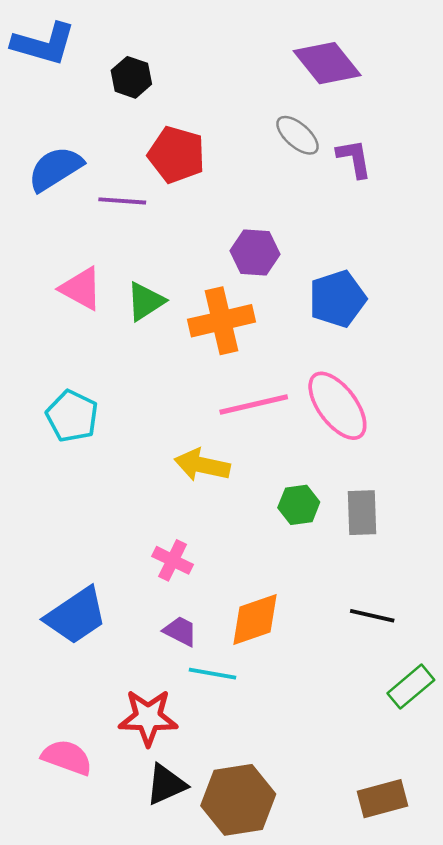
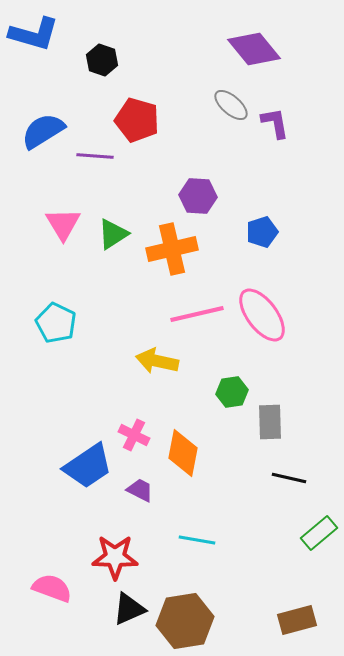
pink triangle: (81, 289) -> (63, 224), turned 30
blue pentagon: (337, 299) -> (262, 232), size x0.7
gray rectangle: (362, 513) -> (270, 422), moved
blue trapezoid: (76, 616) -> (88, 466), moved
orange diamond: (255, 620) -> (183, 453), moved, turned -60
cyan line: (212, 674) -> (197, 540), moved

